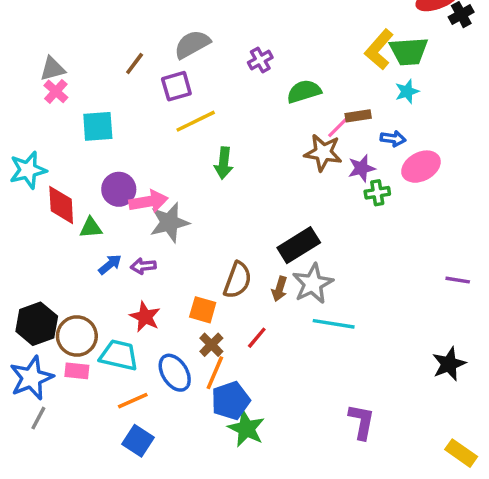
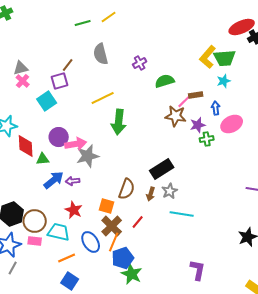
gray semicircle: (192, 44) -> (101, 54), turned -75
purple square: (176, 86) -> (60, 81), moved
cyan square: (98, 126) -> (47, 101), turned -30
blue arrow: (393, 139) -> (216, 108), turned -104
green arrow: (224, 163) -> (119, 122), size x1.4
blue arrow: (110, 264) -> (54, 180), size x1.5
gray star: (313, 284) -> (170, 191), size x0.7
brown cross: (211, 345) -> (112, 226), size x1.5

